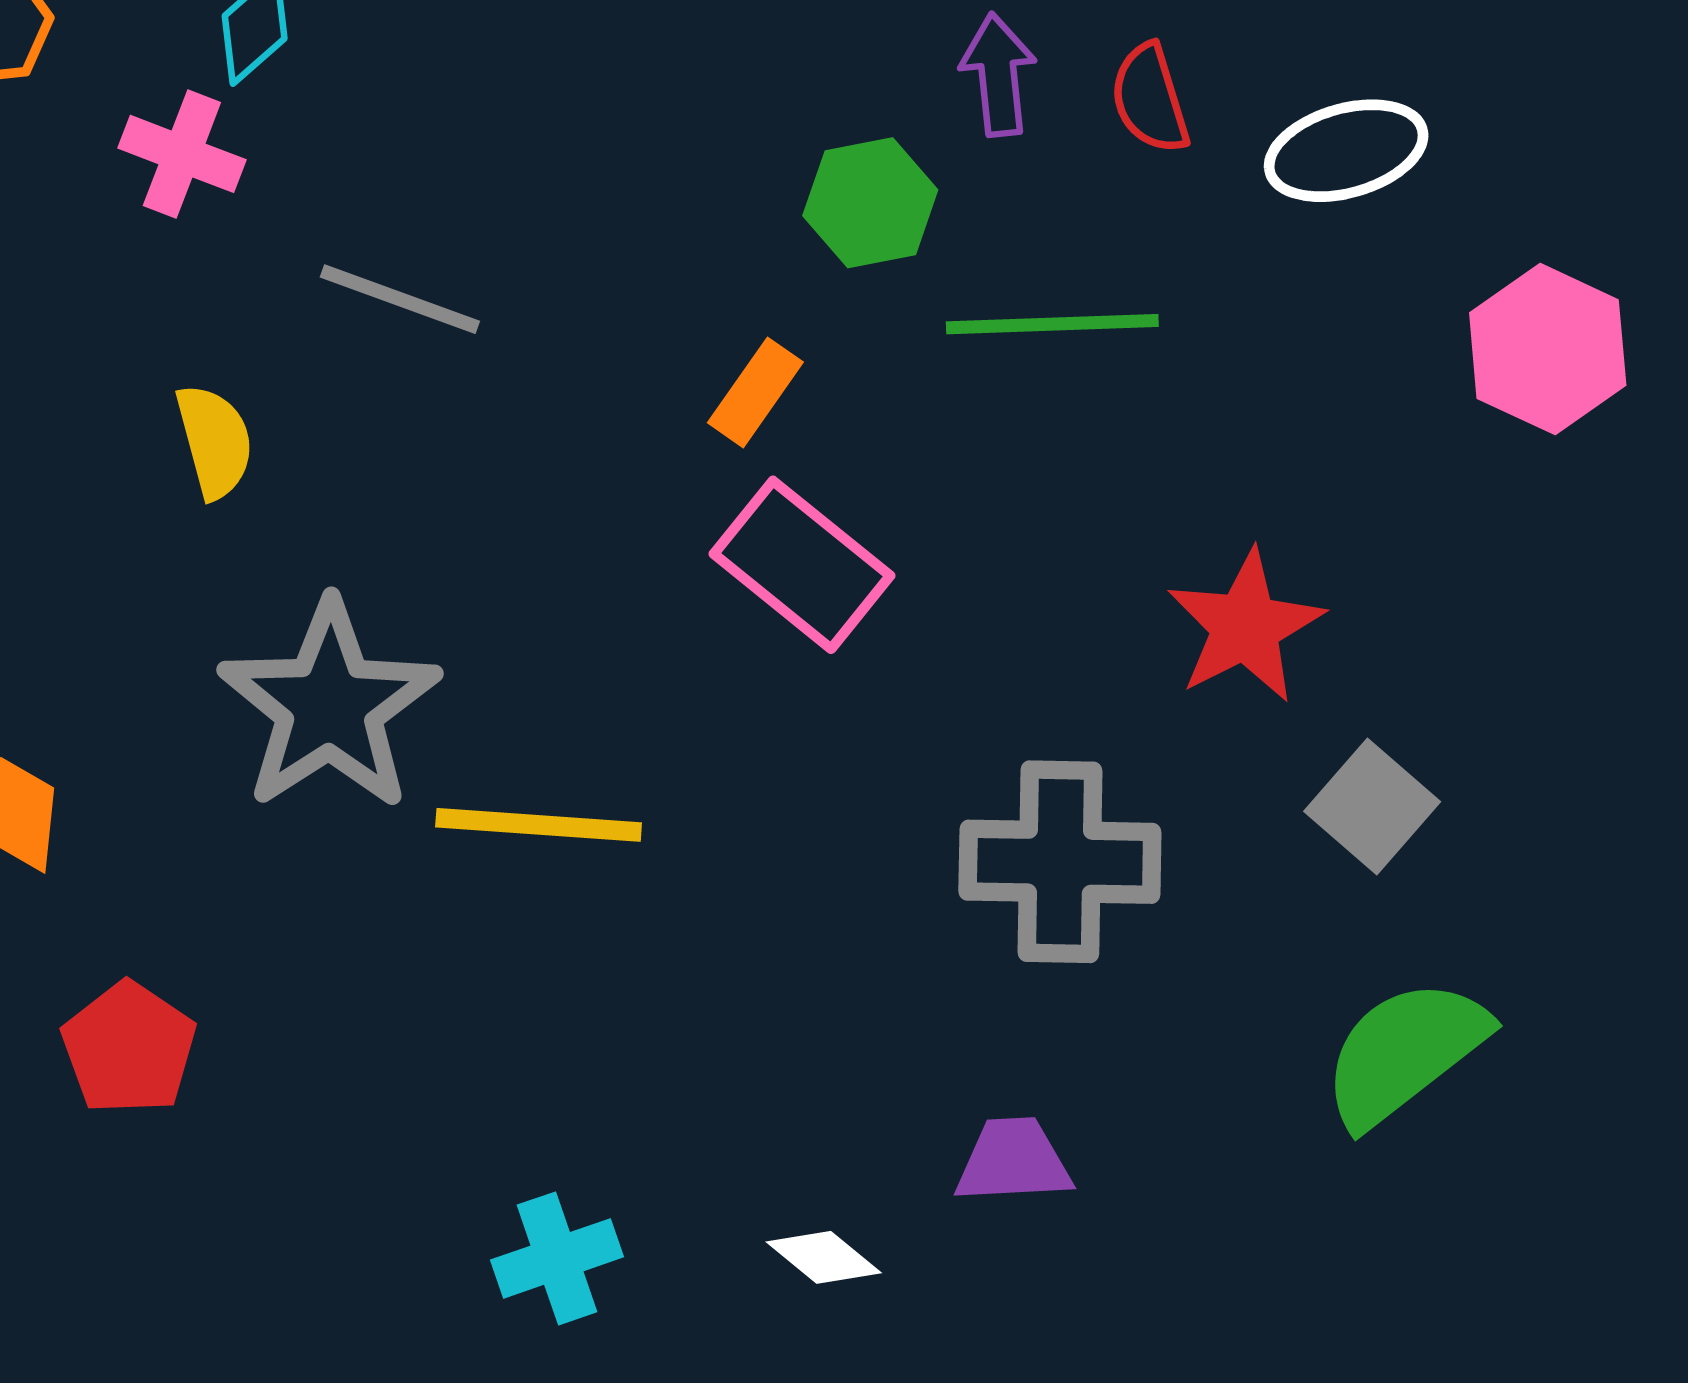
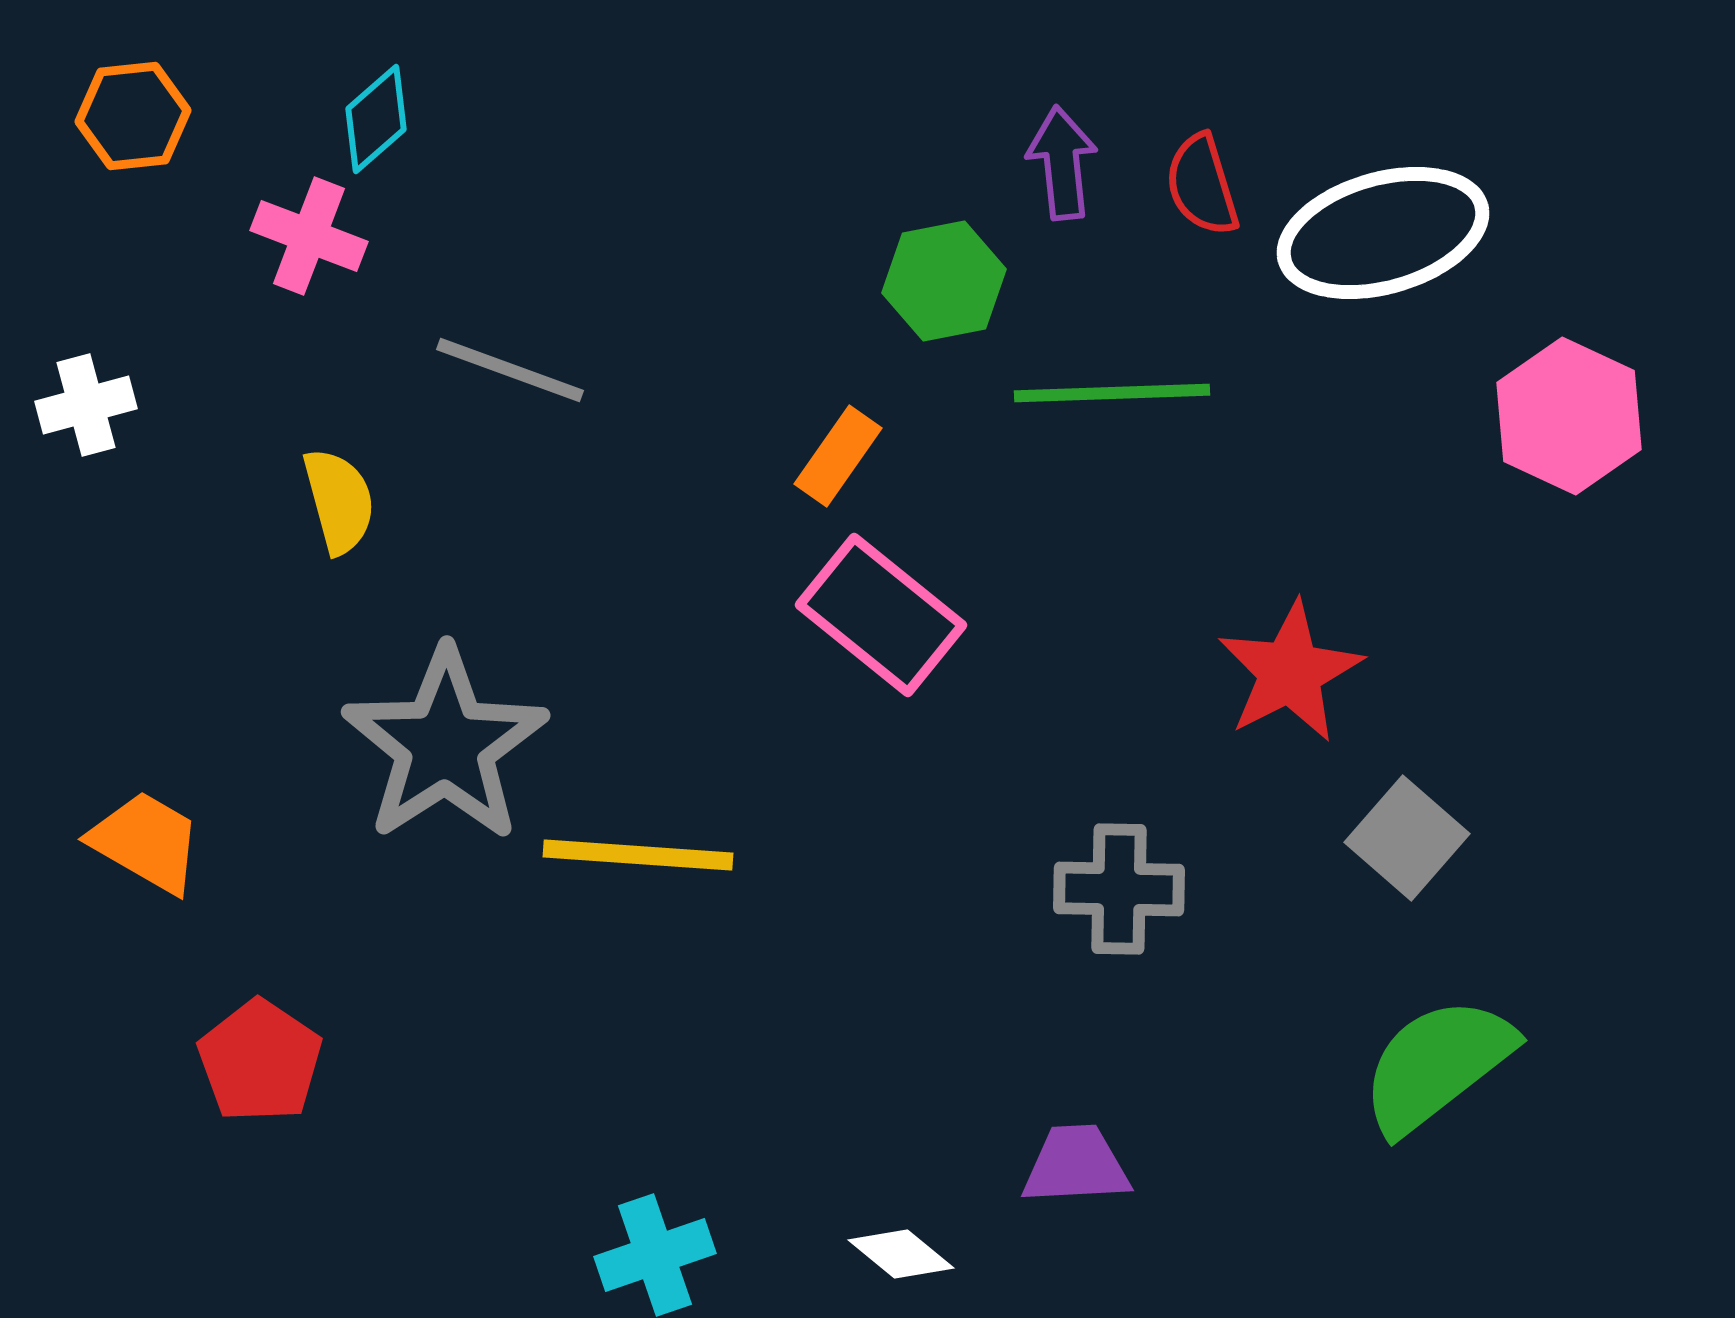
white ellipse: (1346, 151) -> (1383, 233), size x1.4
gray cross: (1060, 862) -> (1119, 889), size x0.7

